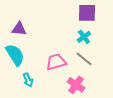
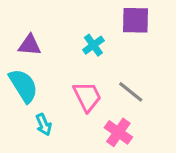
cyan cross: (84, 37) -> (93, 45), moved
pink trapezoid: (56, 62) -> (87, 97), turned 80

